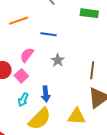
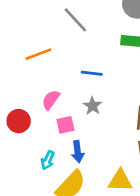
blue line: (49, 34) -> (92, 73), moved
pink square: (21, 76) -> (65, 125), moved, turned 32

